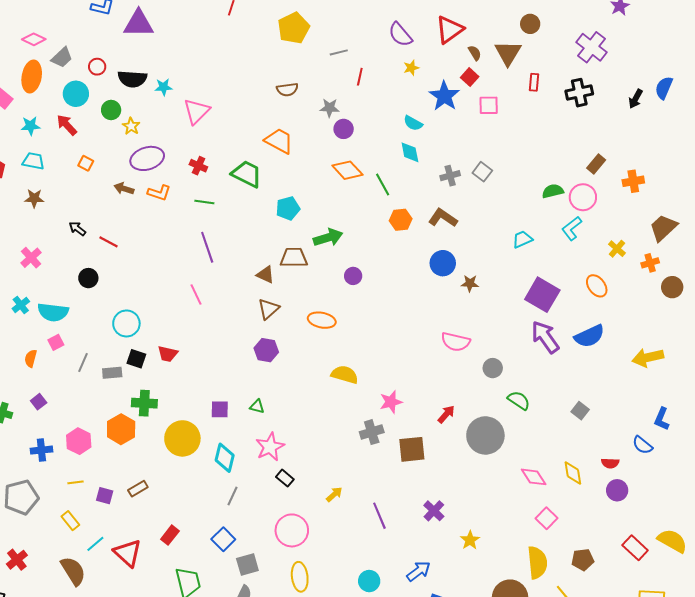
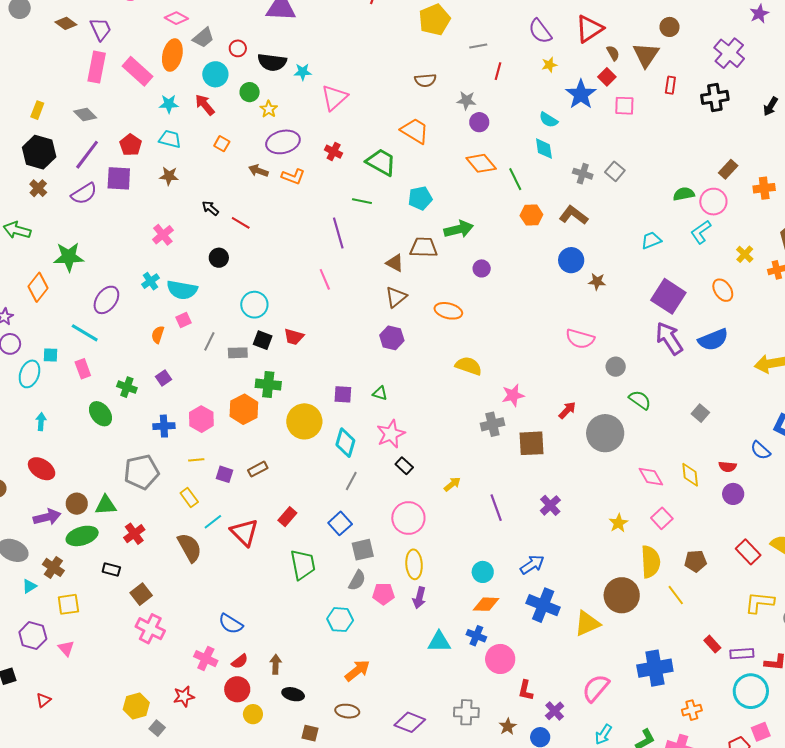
gray cross: (450, 176) -> (583, 174), turned 30
green line: (204, 202) -> (362, 201), moved
yellow star: (470, 540) -> (618, 523), moved

